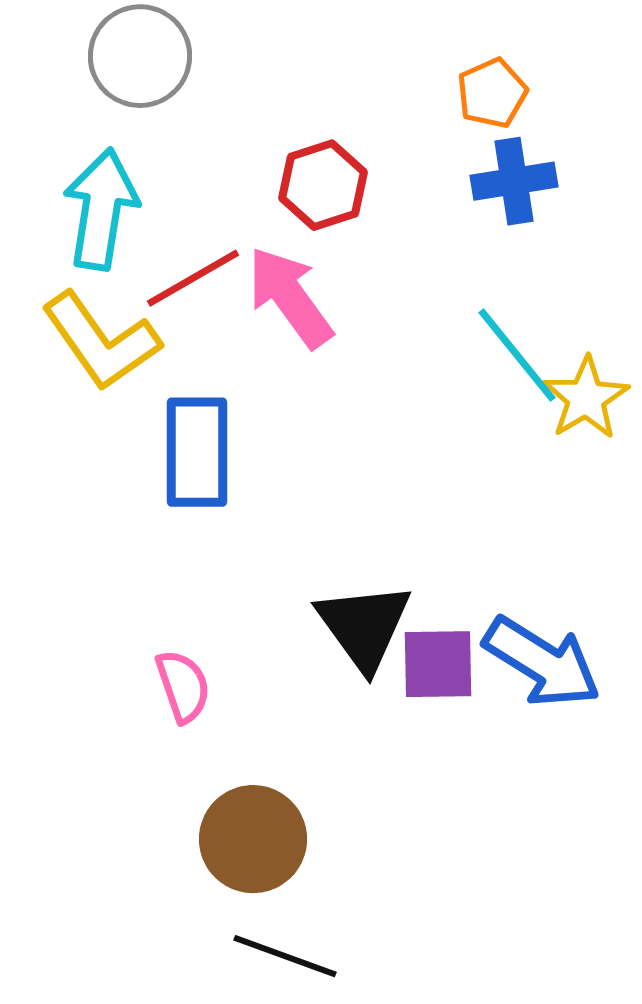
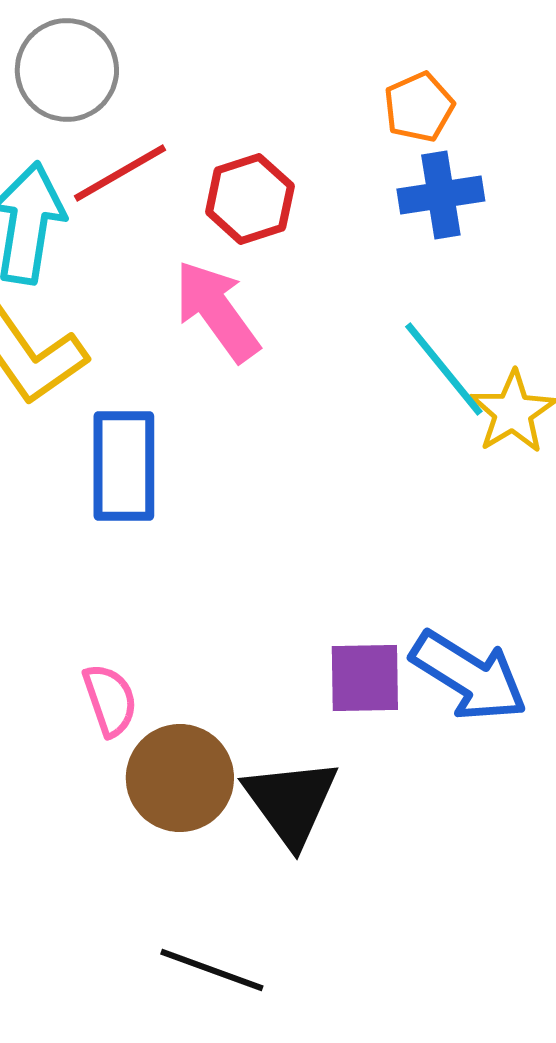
red line: (193, 278) -> (120, 173), moved
black triangle: (364, 626) -> (291, 802), moved
brown circle: (253, 839) -> (180, 778), moved

